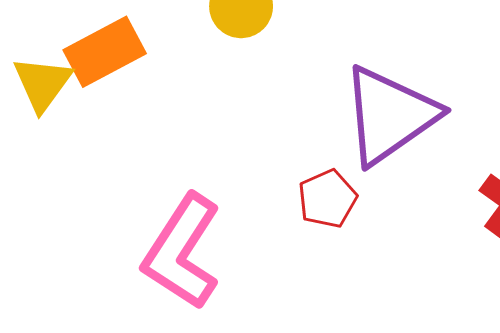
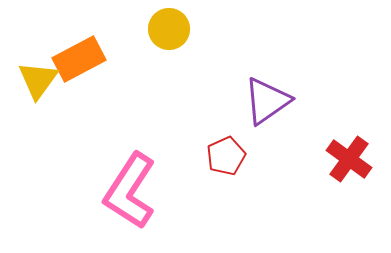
purple triangle: (390, 115) -> (267, 101), size x0.7

